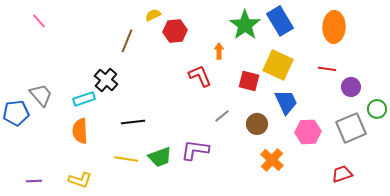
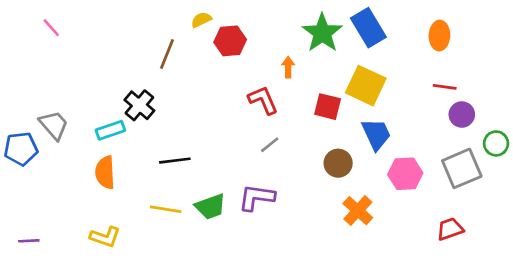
orange ellipse: (334, 27) -> (439, 36), size x0.7
red line: (327, 69) -> (445, 87), moved
gray line: (222, 116) -> (270, 145), moved
purple line: (34, 181) -> (29, 241), moved

